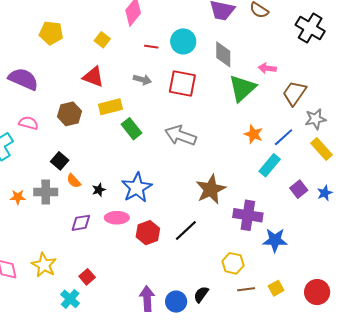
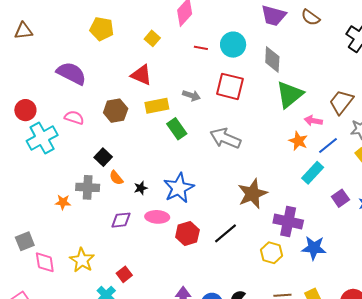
pink arrow: (267, 68) -> (313, 121), moved
gray arrow: (142, 80) -> (191, 95), moved
orange star: (18, 197) -> (63, 202), moved
yellow hexagon: (233, 263) -> (272, 253), moved

